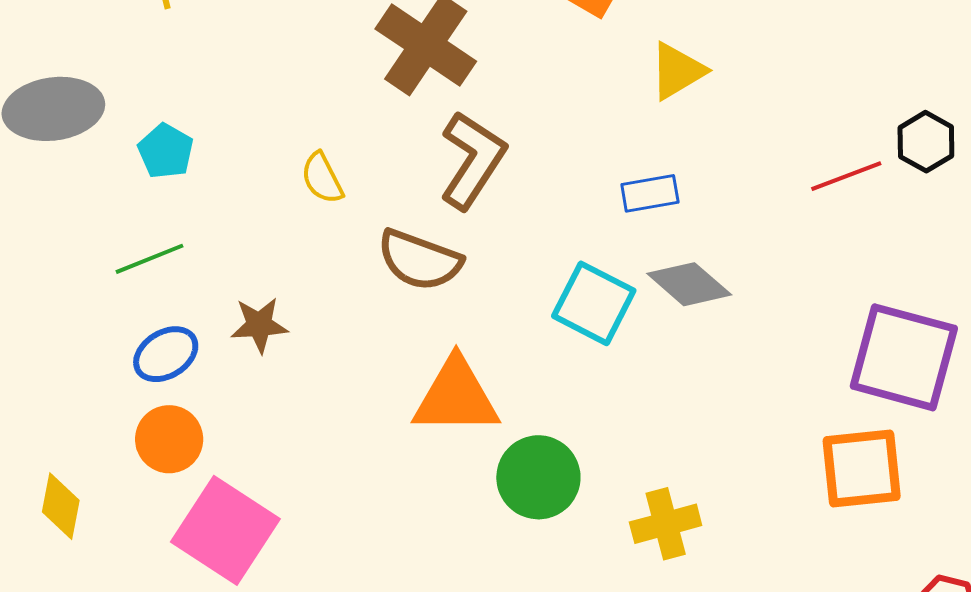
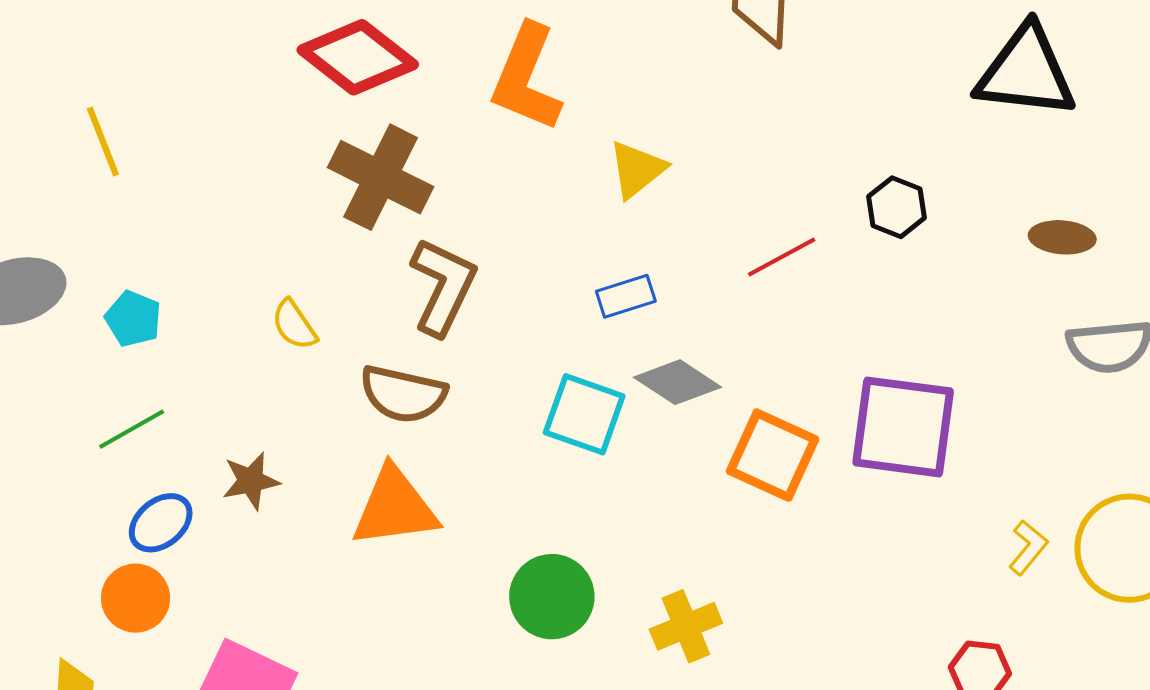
red line: (846, 176) -> (782, 257), moved
orange triangle: (456, 397) -> (395, 507), moved
orange circle: (169, 439) -> (136, 598), moved
orange square: (862, 469) -> (773, 455), moved, turned 38

